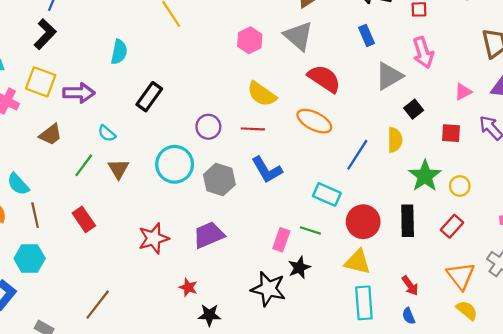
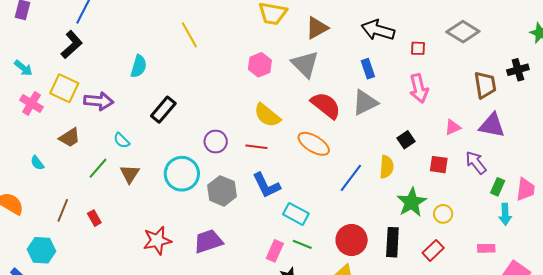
gray triangle: (389, 76) -> (365, 103), moved
cyan semicircle: (18, 184) -> (37, 163), moved, size x0.7
cyan rectangle: (327, 194) -> (296, 214), moved
brown line: (35, 215) -> (63, 210), moved, turned 30
red rectangle: (84, 219) -> (94, 218), size x0.7

